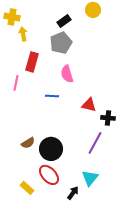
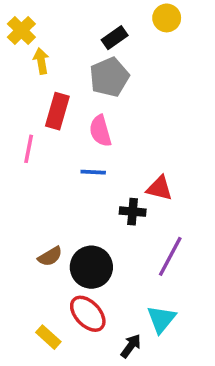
yellow cross: (12, 17) -> (21, 30), turned 35
pink semicircle: (67, 74) -> (100, 131), moved
black cross: (108, 118) -> (133, 212), moved

